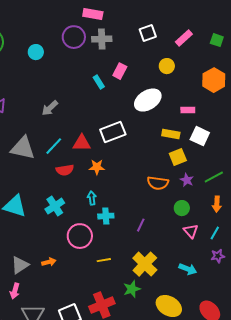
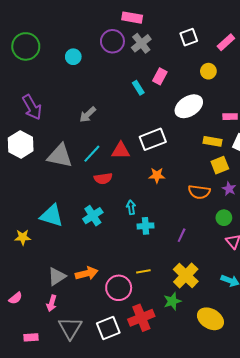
gray cross: (102, 39) -> (141, 43), turned -36
orange star: (97, 167) -> (157, 175), moved
pink circle: (80, 236) -> (119, 288), moved
orange arrow: (49, 262) -> (87, 273), size x1.5

